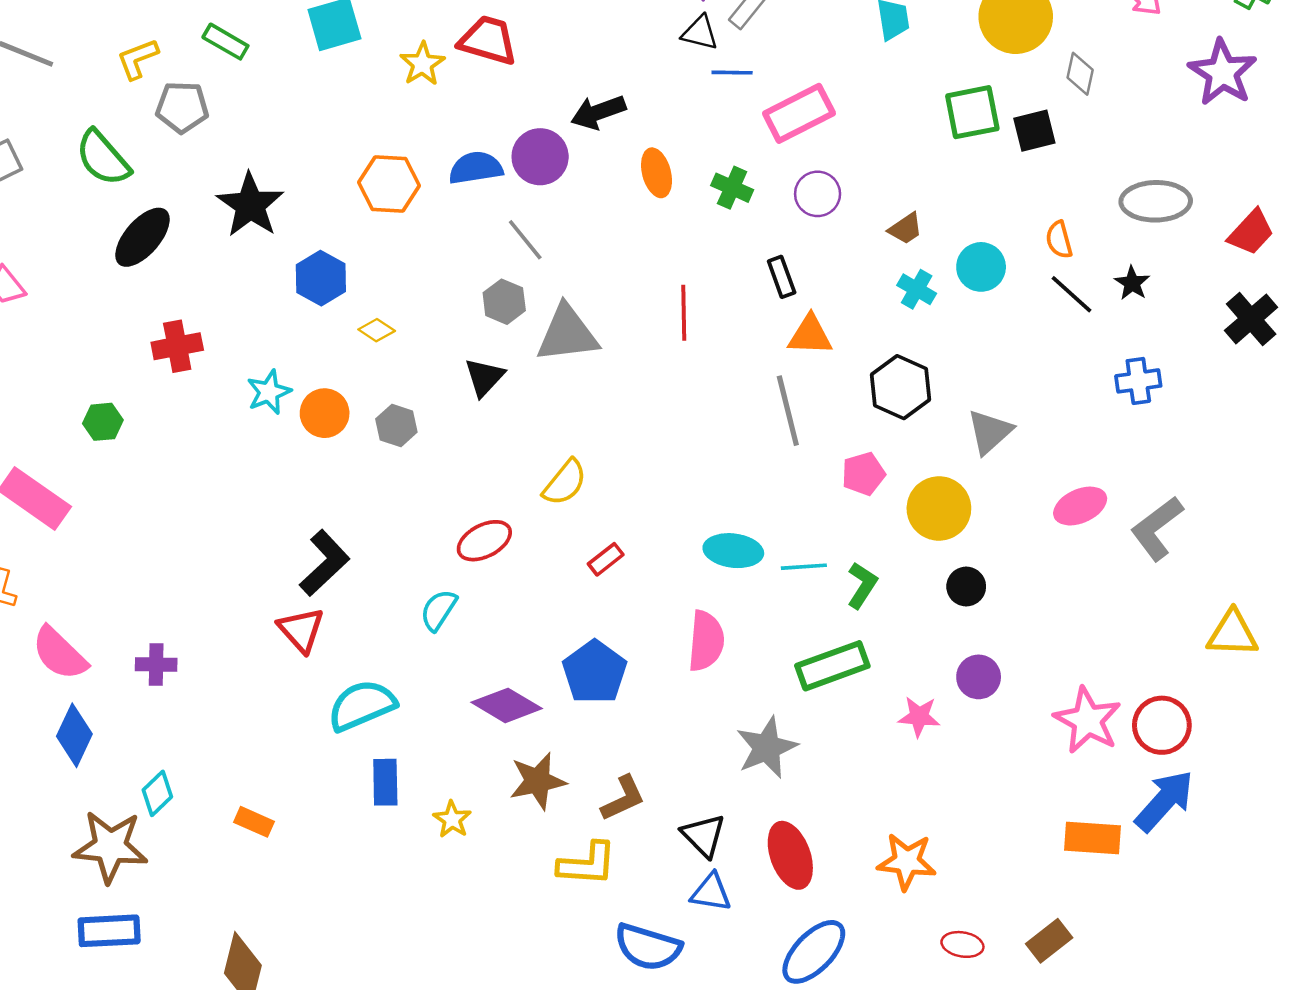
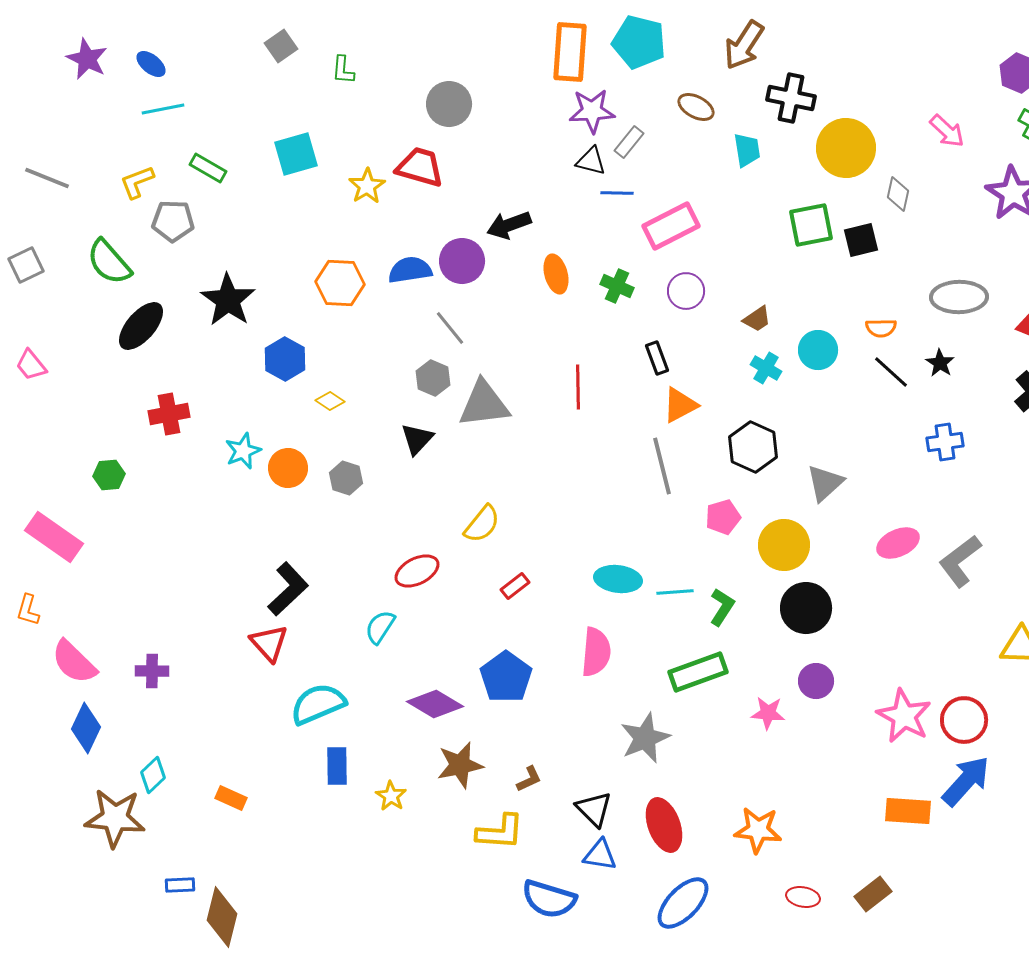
orange semicircle: (1059, 240) -> (881, 328), turned -76
orange triangle: (810, 335) -> (680, 405), turned -30
black circle: (966, 587) -> (806, 608), size x1.6
brown L-shape: (623, 798) -> (529, 779), size x0.7
blue rectangle: (109, 931) -> (180, 885), moved, size x0.6

